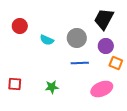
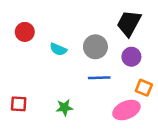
orange square: (116, 63) -> (144, 88), moved

